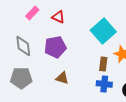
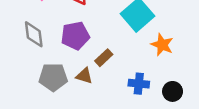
brown rectangle: (103, 64) -> (104, 58), moved, turned 40
gray pentagon: (21, 78) -> (53, 77), moved

